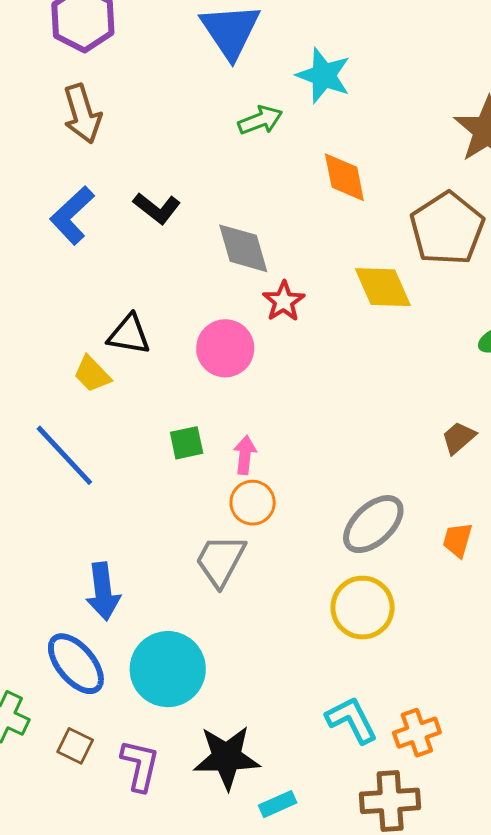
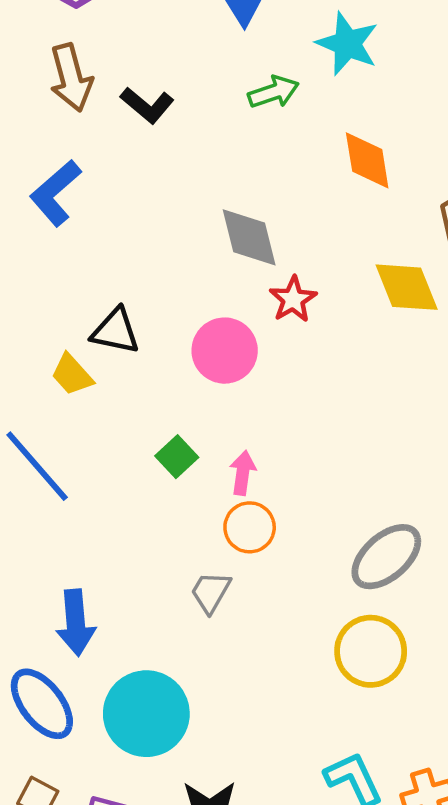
black L-shape: (157, 208) -> (147, 105), moved
green square: (187, 443) -> (177, 457), turned -33
gray trapezoid: (220, 560) -> (211, 592), size x0.7

